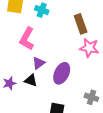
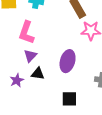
purple triangle: (39, 63) -> (30, 56), moved

